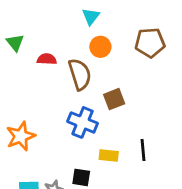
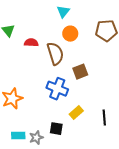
black line: (143, 150) -> (104, 118), moved
yellow rectangle: (109, 155) -> (76, 113), turned -48

